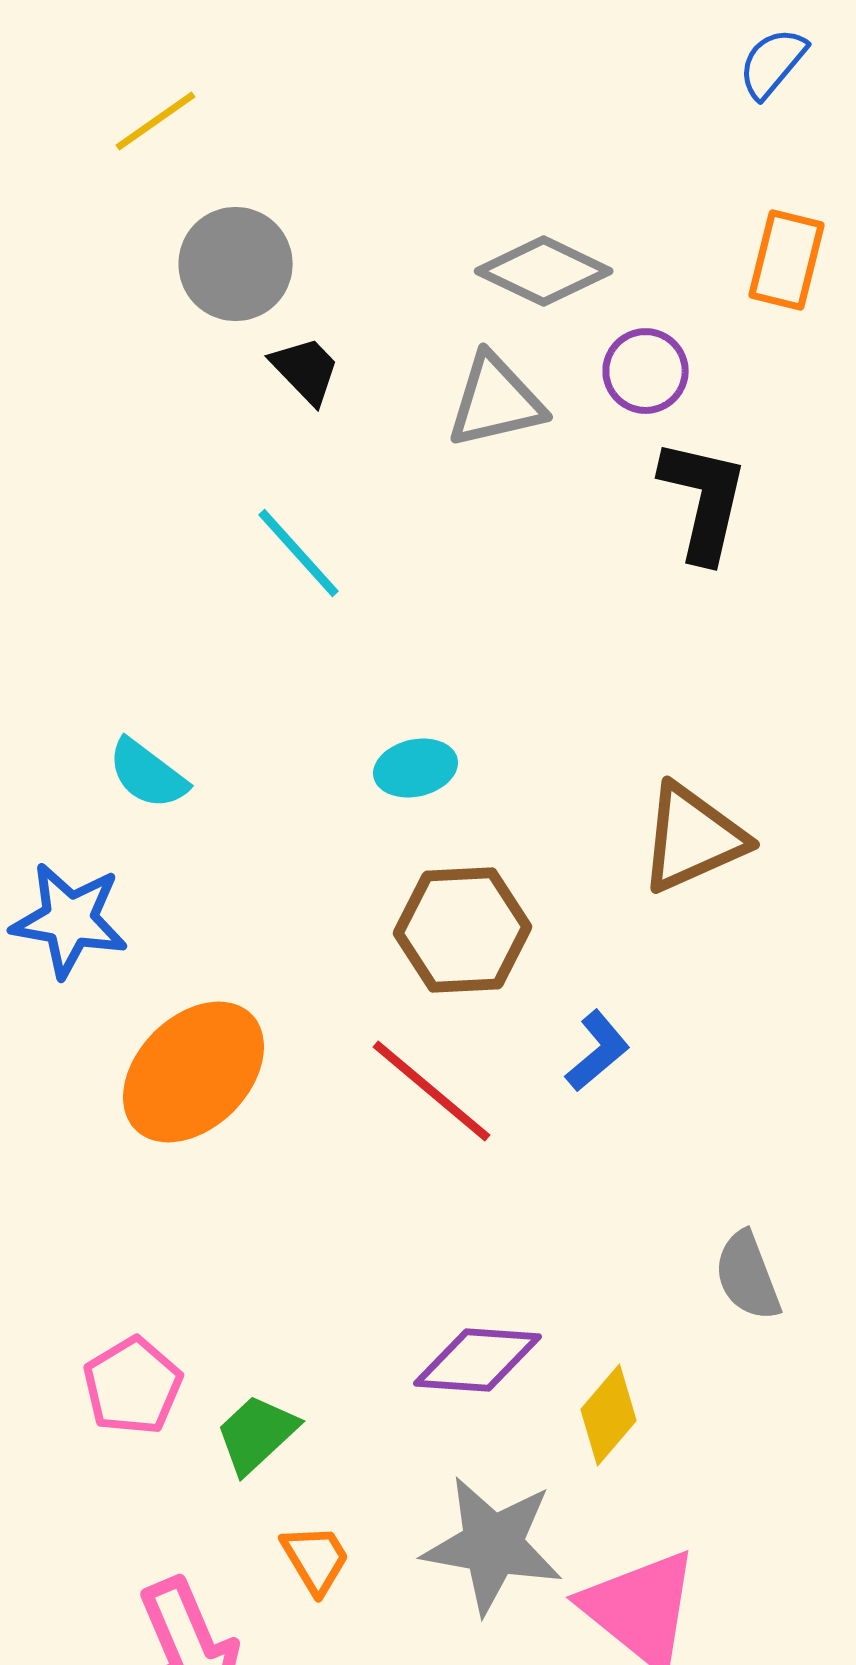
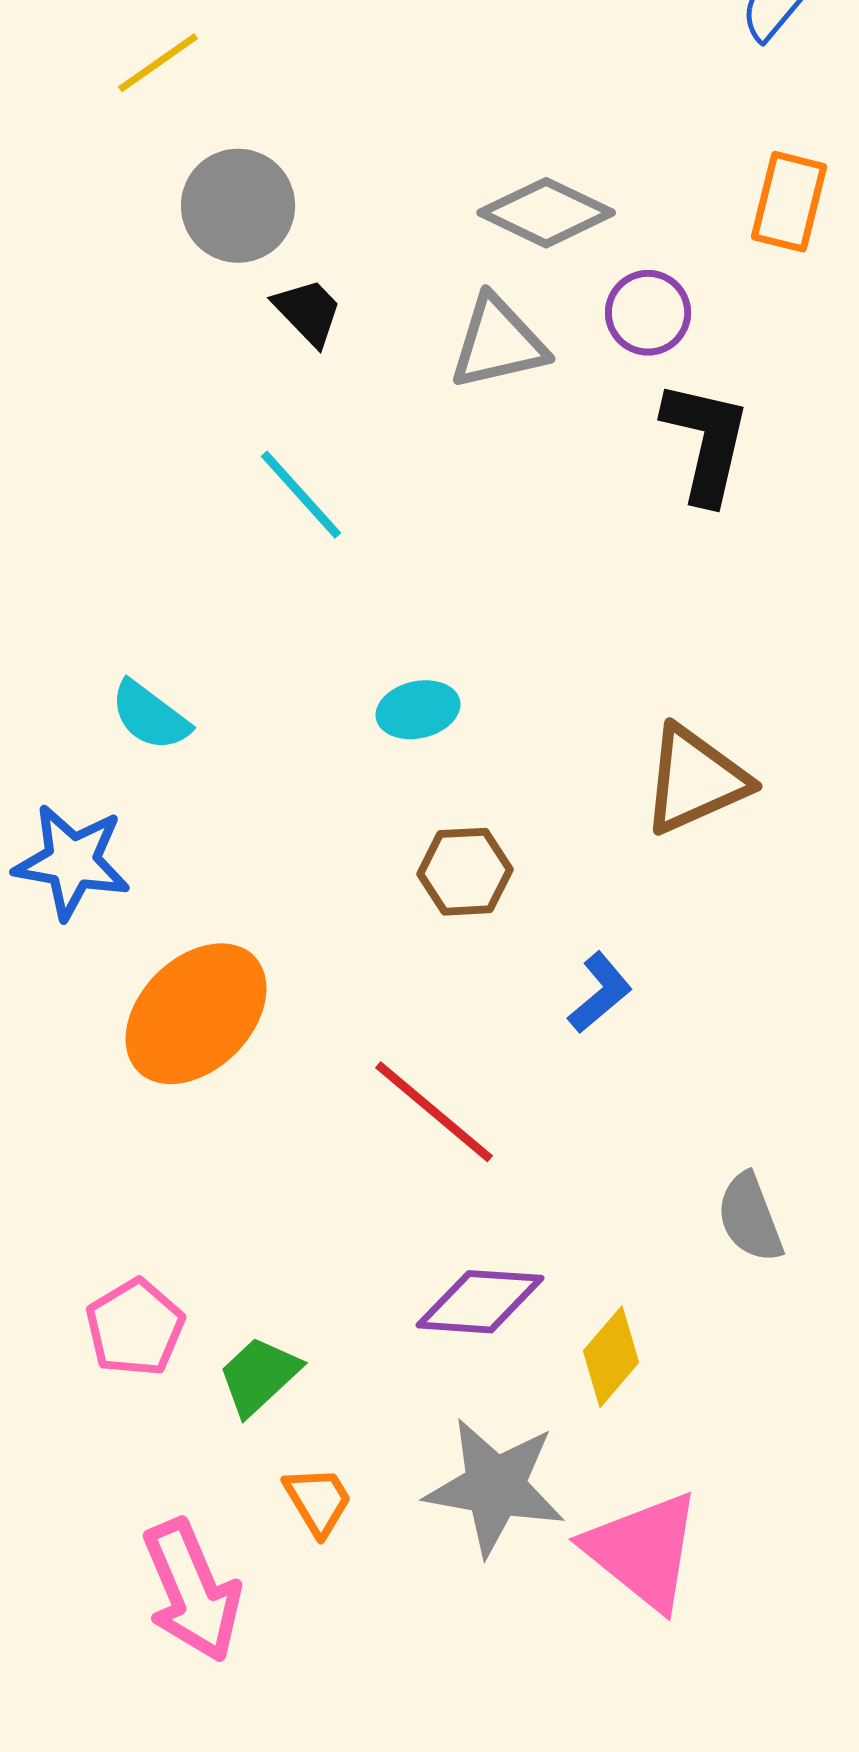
brown hexagon: (463, 930) -> (465, 872), size x0.7
red line: (432, 1091) -> (434, 1112), moved

